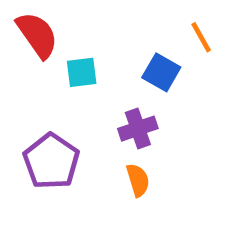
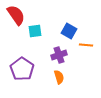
orange line: (201, 37) -> (86, 45), moved, turned -56

